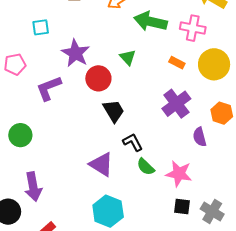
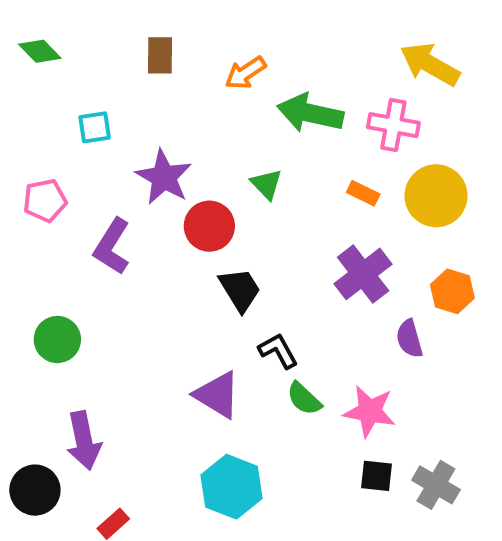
purple L-shape: (49, 88) -> (112, 246), turned -36

